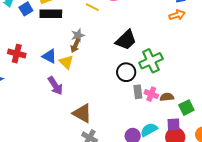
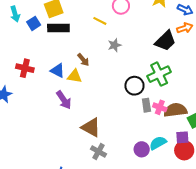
gray star: (78, 35) -> (115, 45), moved
black trapezoid: (126, 40) -> (165, 41), moved
brown arrow: (75, 46) -> (83, 60), turned -64
yellow triangle: (66, 62) -> (75, 76), turned -35
brown semicircle: (167, 97) -> (175, 110), size x1.6

